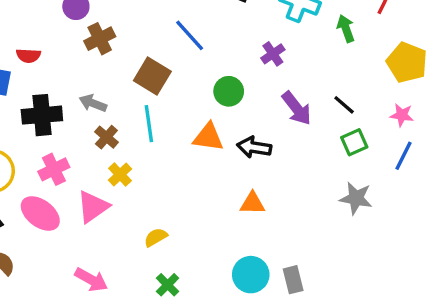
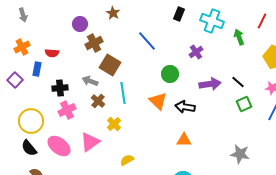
brown square: (152, 76) -> (110, 65), moved
purple arrow: (297, 108) -> (210, 84), turned -60
black cross: (42, 115) -> (60, 88), size x0.7
orange triangle: (208, 137) -> (158, 101), turned 36
pink cross: (54, 169) -> (67, 110), moved
yellow cross: (120, 174) -> (114, 124), moved
gray star: (356, 198) -> (240, 154), moved

